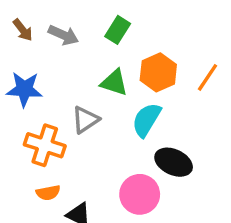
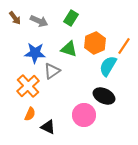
blue star: (24, 89) -> (35, 53), moved
cyan semicircle: (146, 120) -> (108, 66), moved
orange cross: (45, 145) -> (28, 86), turned 30
orange semicircle: (48, 193) -> (30, 114), turned -56

